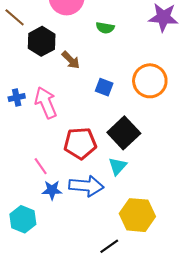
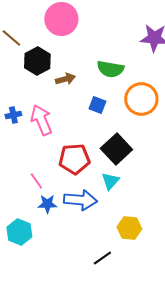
green semicircle: (105, 28) -> (110, 69), moved, size x1.5
brown arrow: (71, 60) -> (65, 79), turned -60
yellow hexagon: (137, 215) -> (129, 228), size x0.7

